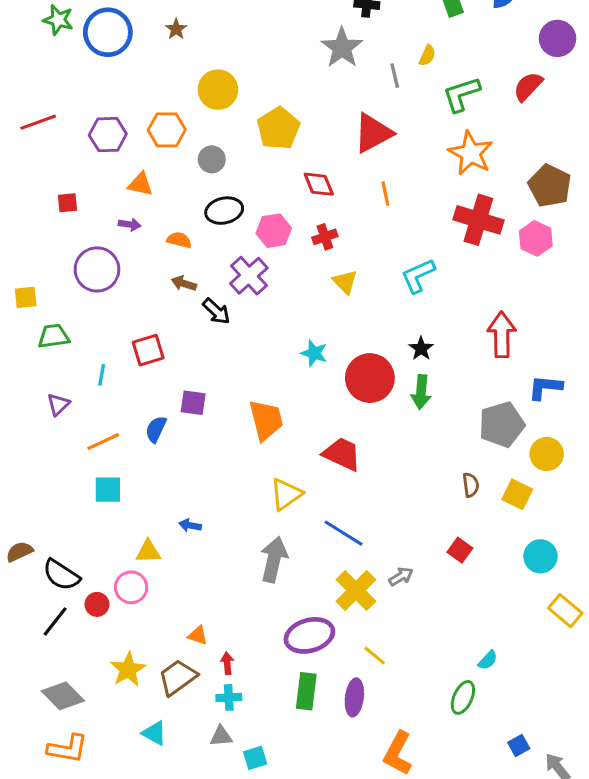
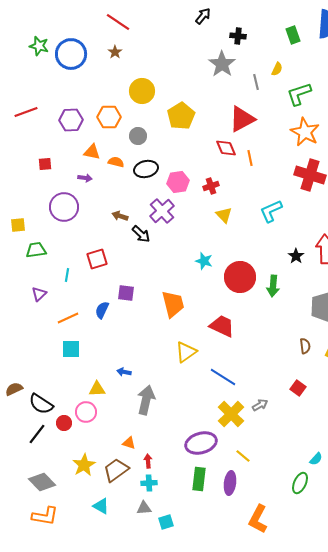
red diamond: (319, 184) -> (226, 148), moved
orange semicircle: (179, 240) -> (116, 162), moved
black star: (421, 349) -> (296, 256), moved
gray arrow: (274, 559) -> (146, 400), moved

